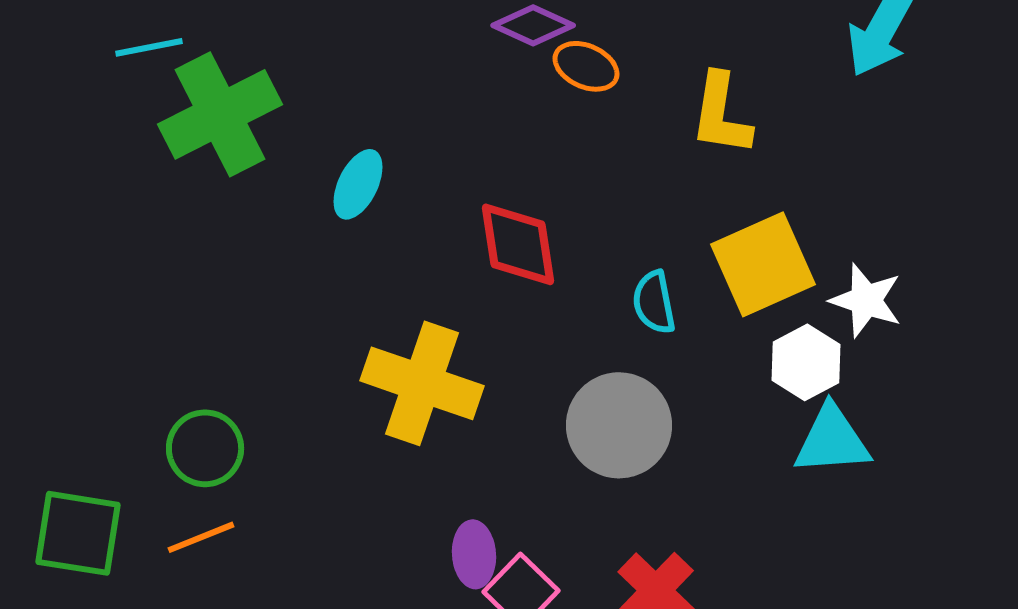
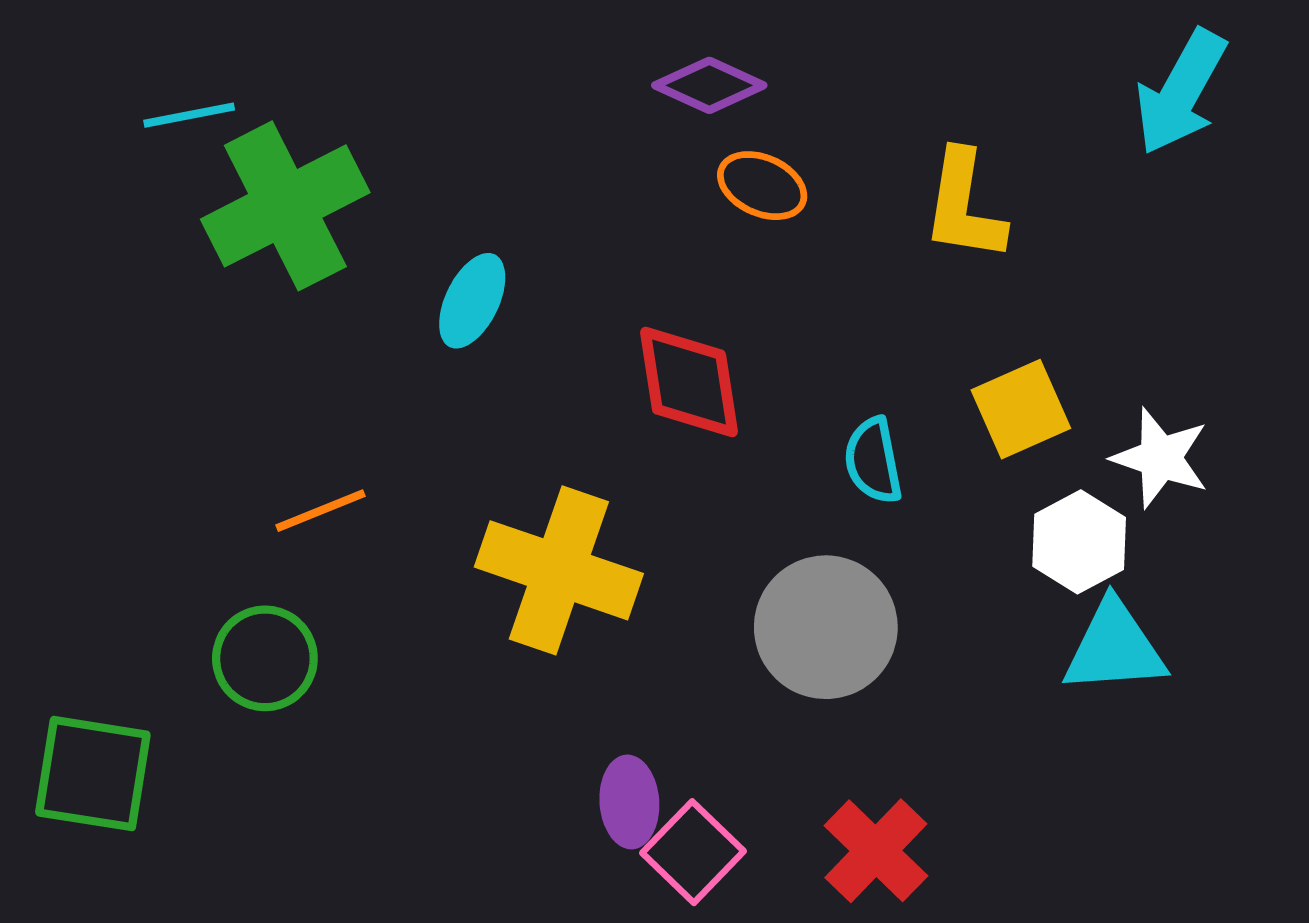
orange ellipse: (586, 66) -> (762, 186), moved
yellow square: (763, 264) -> (1021, 409), size x0.7
orange line: (201, 537) -> (320, 511), moved

